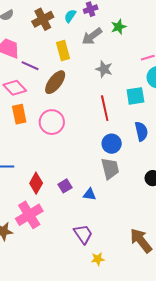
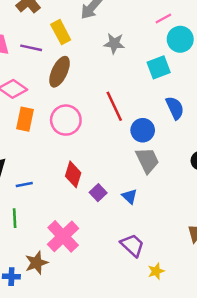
purple line: (30, 66) -> (31, 48), moved
red line: (105, 108) -> (114, 106), moved
orange rectangle: (19, 114) -> (25, 119), turned 36
red diamond: (36, 183) -> (73, 174), moved
blue triangle: (90, 194) -> (130, 196), turned 48

